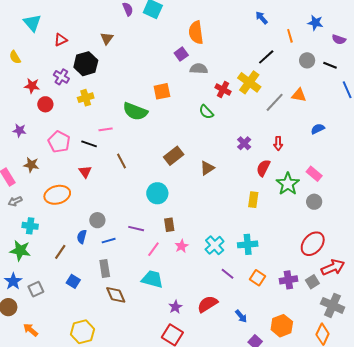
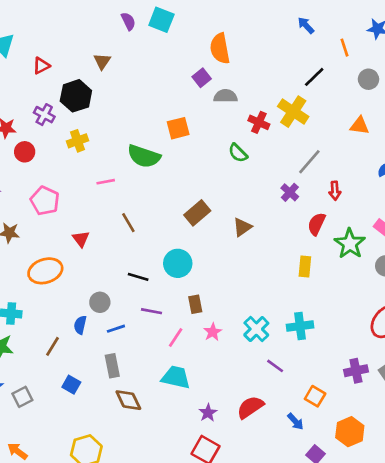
gray line: (275, 102) -> (309, 162), moved
black line: (89, 144) -> (138, 277), moved
orange square: (257, 278) -> (315, 396), moved

